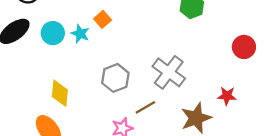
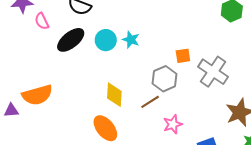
orange square: (103, 19) -> (183, 56), moved, turned 35
brown line: (145, 107) -> (150, 102), moved

